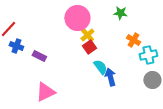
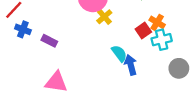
red square: (89, 47) -> (143, 30), moved
cyan cross: (148, 55) -> (162, 40), moved
pink triangle: (45, 92) -> (56, 82), turned 35

